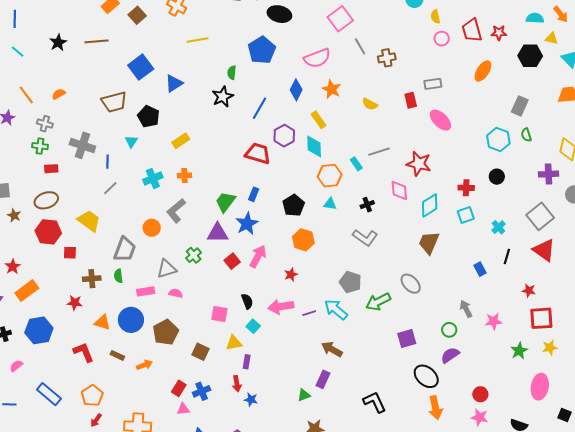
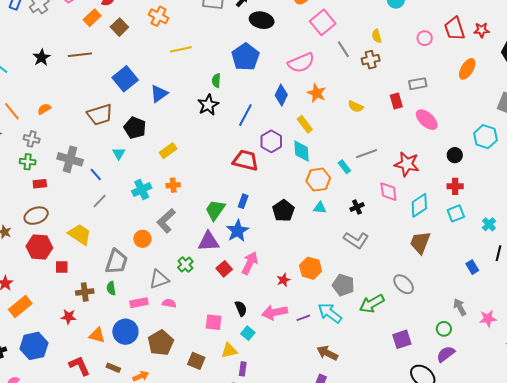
yellow semicircle: (435, 17) -> (377, 36), moved
blue line: (108, 162) -> (96, 175), turned -40
black circle: (497, 177) -> (455, 155), moved
orange hexagon: (303, 240) -> (311, 268), moved

